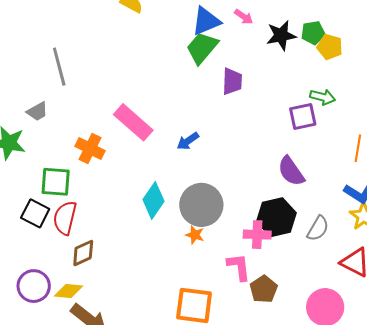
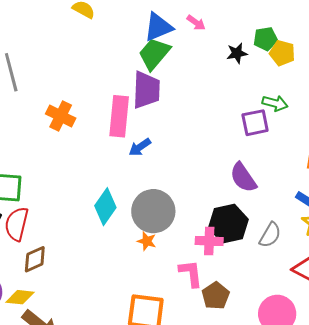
black star: (281, 35) -> (237, 53), moved, size x0.7
purple trapezoid: (232, 81) -> (146, 90), moved, size x1.4
pink rectangle: (133, 122) -> (119, 116), moved, turned 54
orange cross: (90, 149) -> (61, 116), moved

